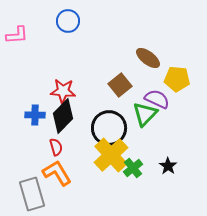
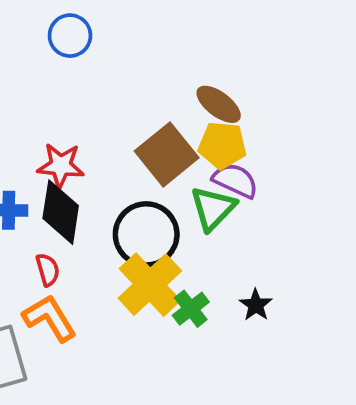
yellow pentagon: (177, 79) -> (222, 145), moved
brown square: (120, 85) -> (167, 154), size x1.4
black diamond: (63, 116) -> (61, 212), turned -36

